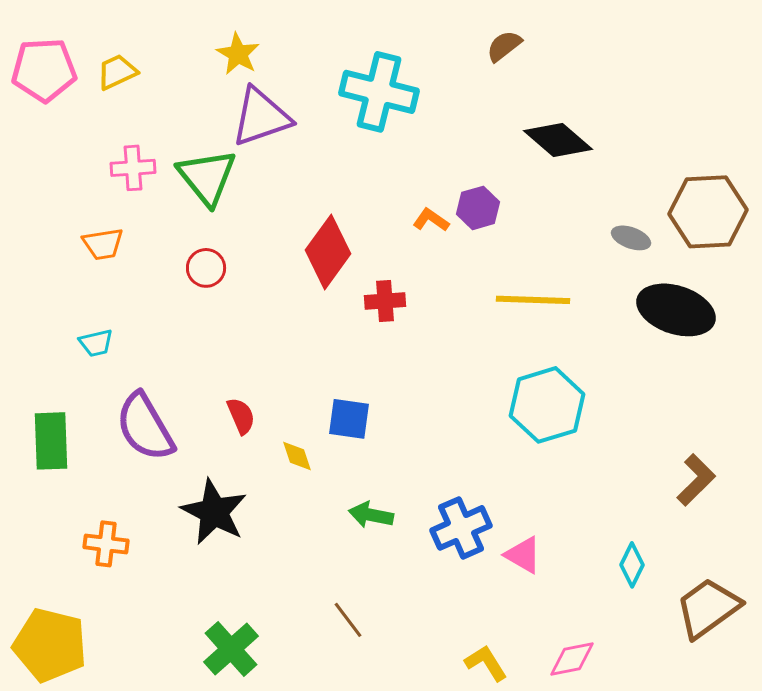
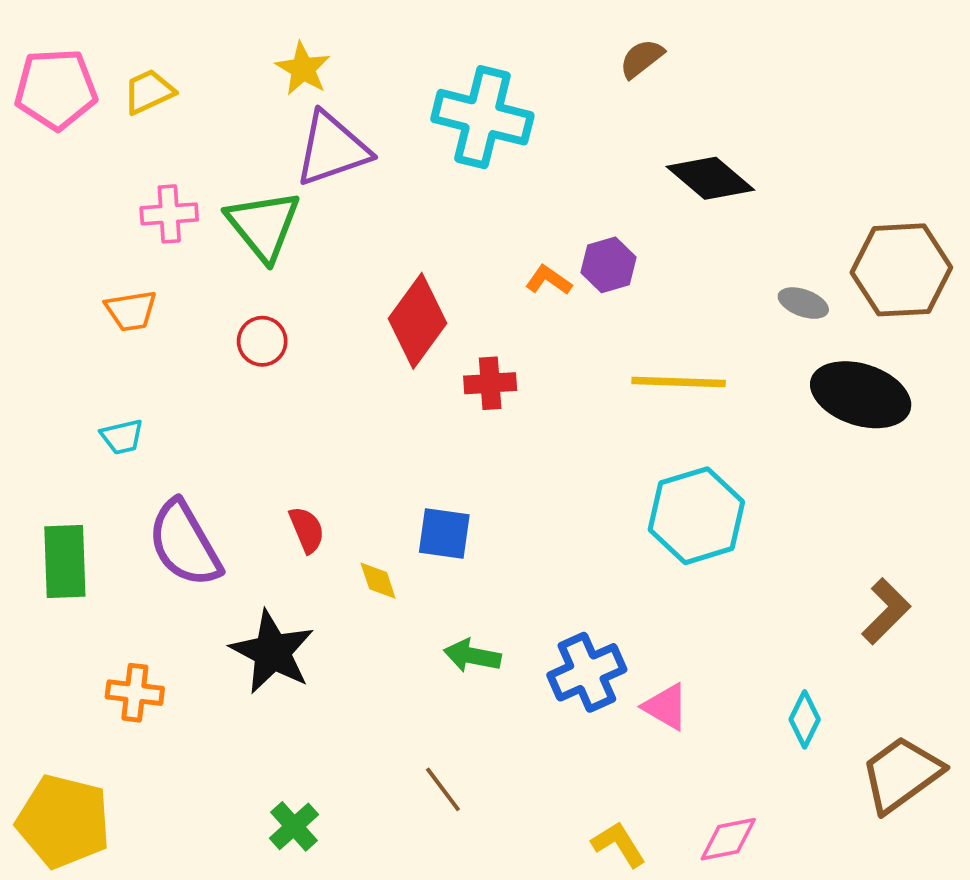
green cross: (231, 649) -> (294, 826), size x0.7

